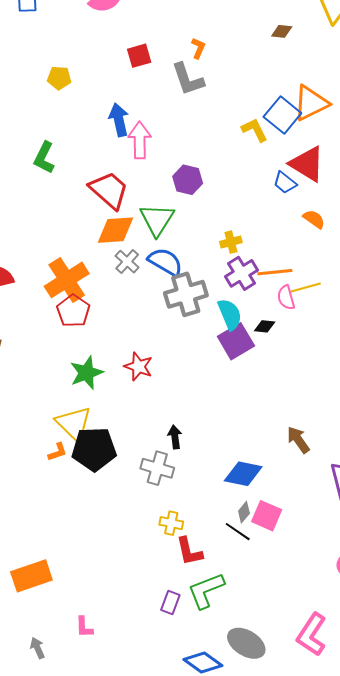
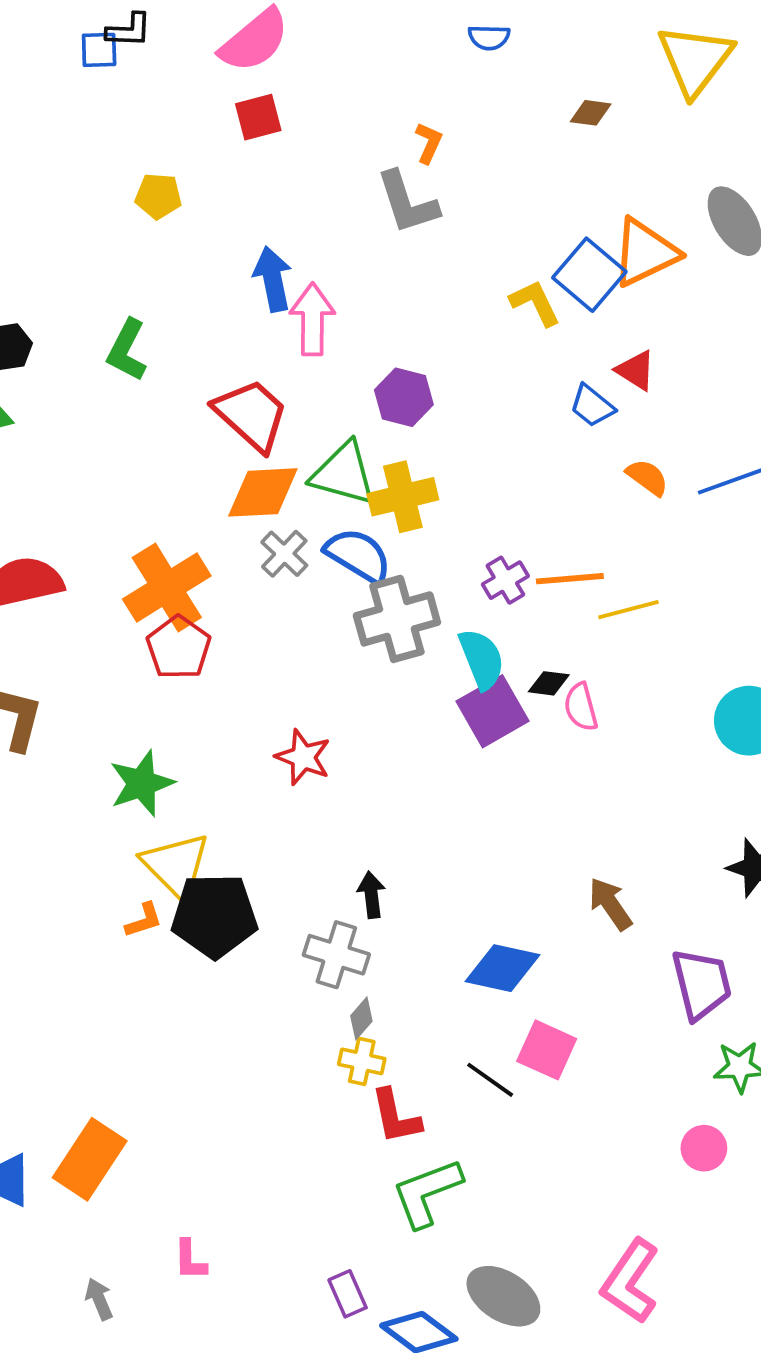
red square: (139, 56) -> (258, 117), moved
red triangle: (307, 164) -> (636, 370), size x0.6
green triangle: (157, 220) -> (343, 473), turned -48
yellow cross: (231, 242) -> (403, 497), moved, size x1.6
purple cross: (241, 273) -> (505, 580), size x0.7
pink semicircle: (286, 298) -> (581, 707), moved
green star: (86, 373) -> (142, 783), moved
gray diamond: (244, 512) -> (361, 1018), moved
orange rectangle: (31, 576) -> (90, 1159), turned -39
purple rectangle: (170, 603) -> (348, 1294), moved, turned -45

